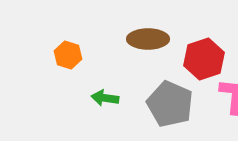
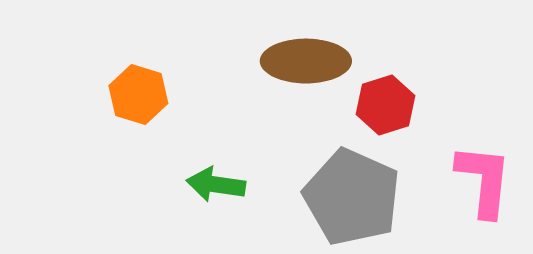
red hexagon: (204, 59) -> (385, 105), moved, size x0.7

